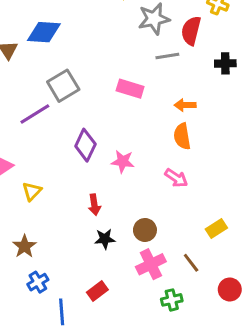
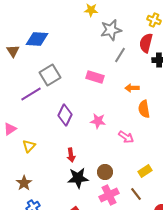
red semicircle: (191, 31) -> (146, 43), moved
gray line: (167, 56) -> (120, 55), turned -49
orange semicircle: (182, 136) -> (144, 109), moved
pink star: (123, 162) -> (98, 121), moved
yellow rectangle: (216, 229) -> (145, 171), moved
black star: (105, 239) -> (78, 178), size x1.5

